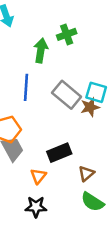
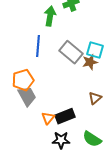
black rectangle: (59, 153) -> (65, 116), moved
brown triangle: (86, 174) -> (95, 98), moved
black star: (36, 207) -> (61, 140), moved

